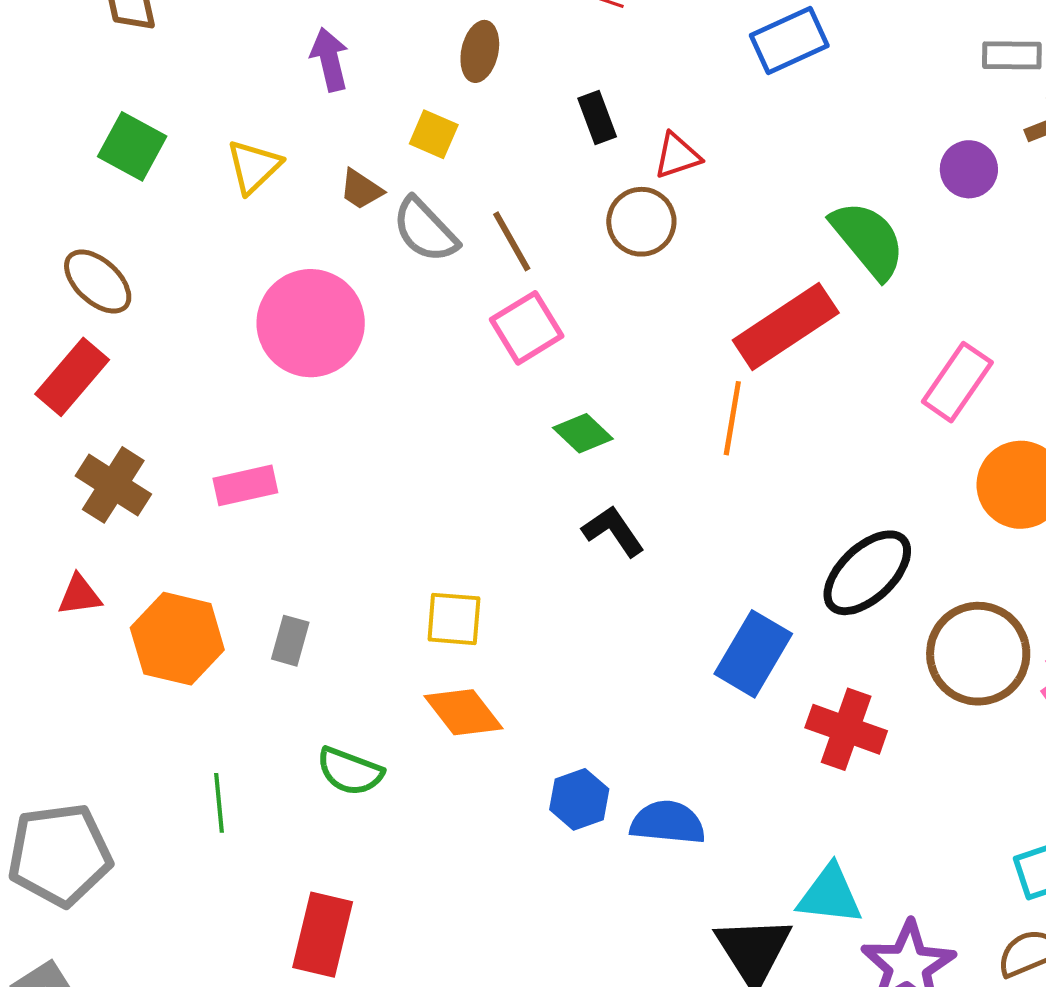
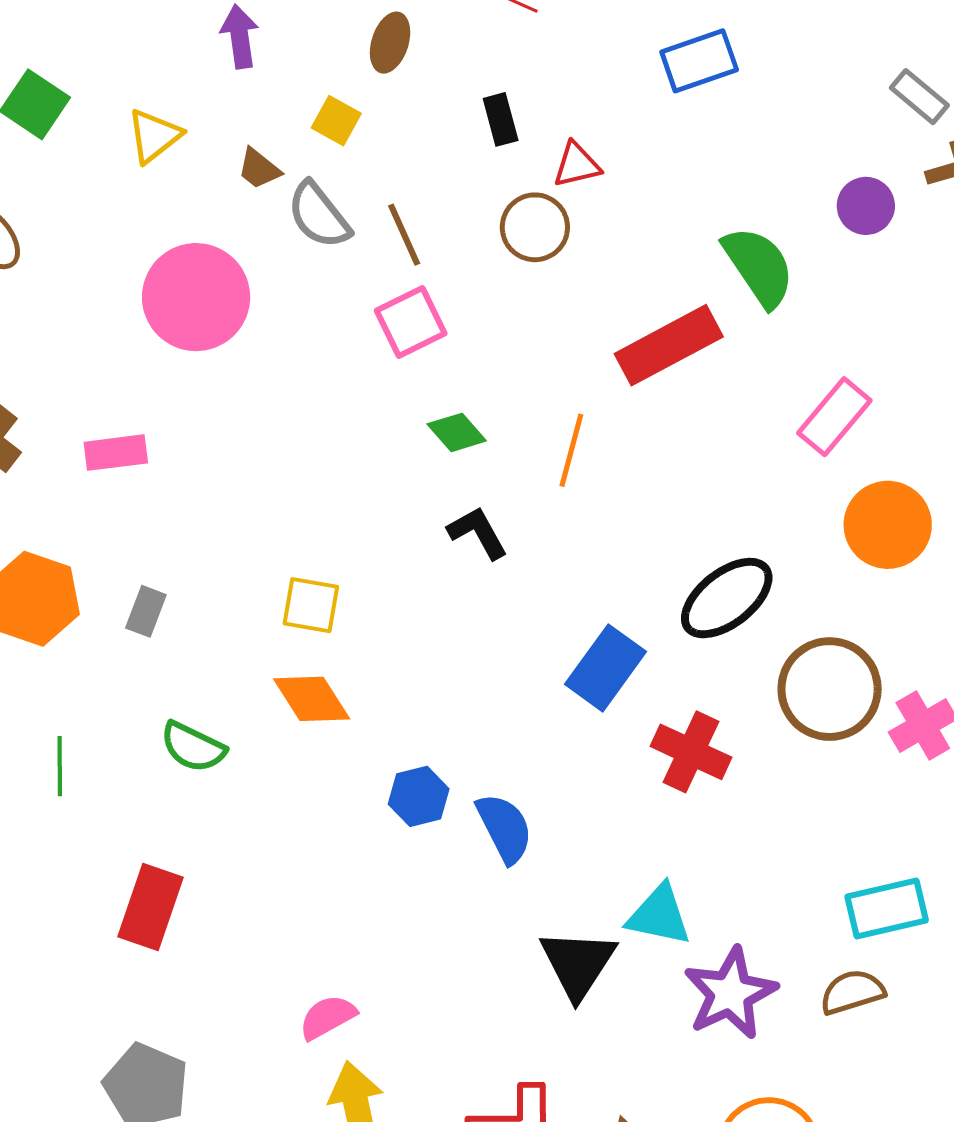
gray rectangle: (1012, 55) -> (919, 97), turned 34
orange line: (732, 418) -> (571, 450), moved
blue semicircle: (668, 823) -> (505, 828), turned 52

